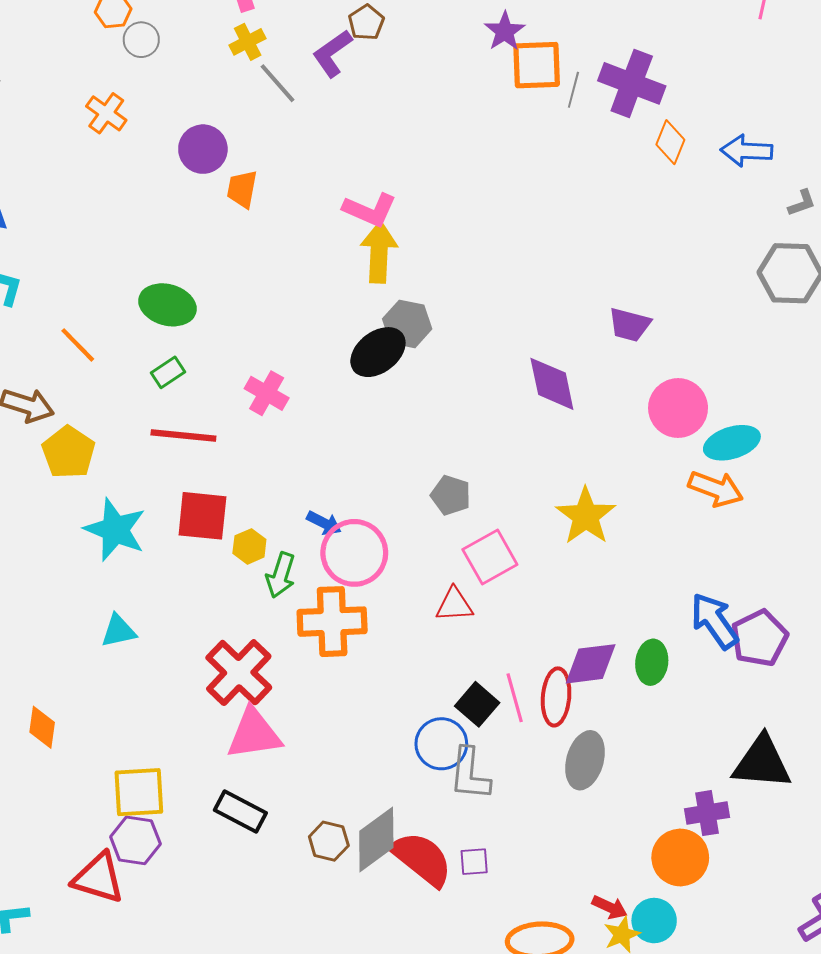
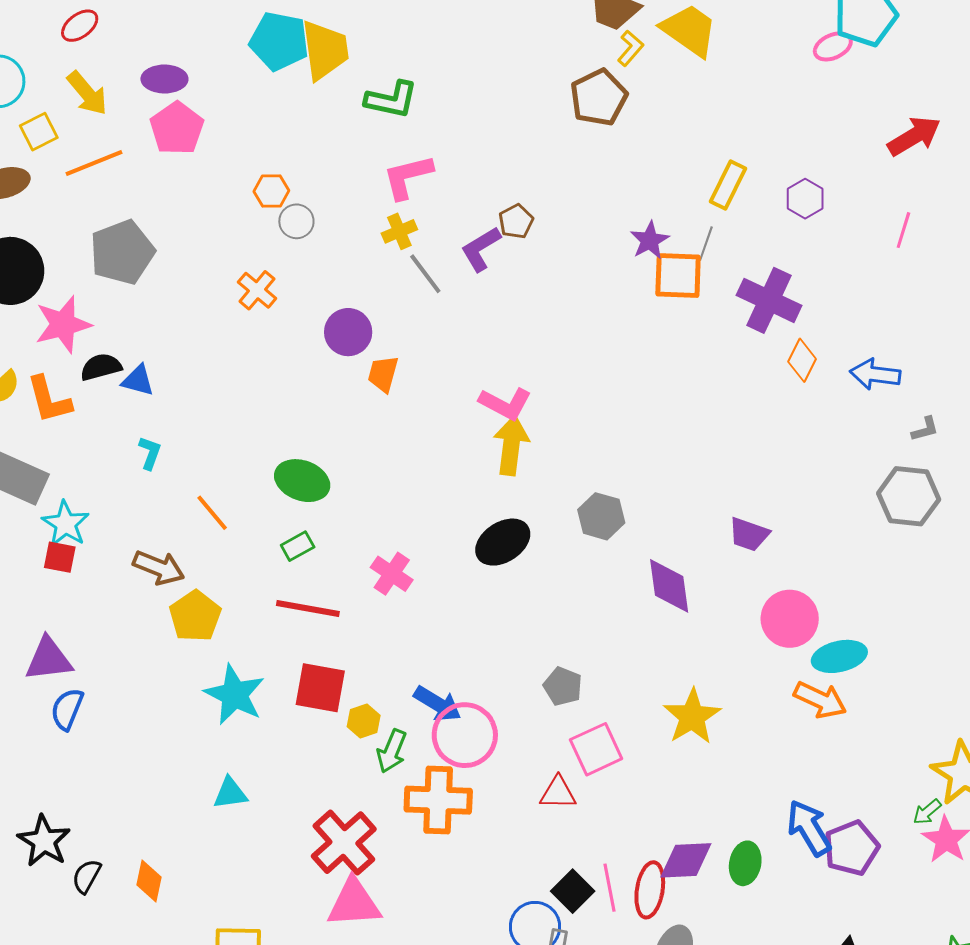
gray line: (573, 90) -> (706, 244), moved
gray hexagon: (407, 324) -> (601, 516), moved
blue arrow: (324, 523) -> (438, 704), size x1.4

